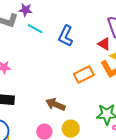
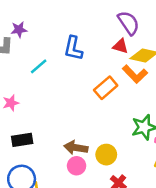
cyan line: (35, 29) -> (39, 66), moved, turned -56
brown arrow: (55, 104) -> (76, 148), moved

